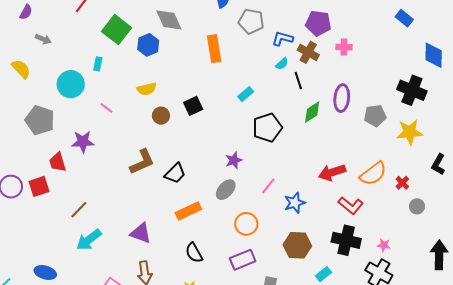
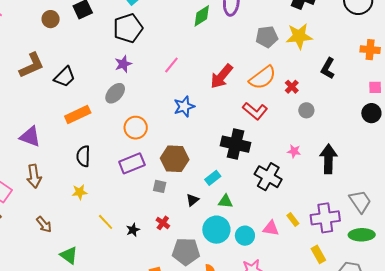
gray pentagon: (375, 116) -> (267, 37), moved
black pentagon: (267, 128) -> (128, 28), moved
red arrow: (332, 172) -> (221, 76), turned -32
pink line: (268, 186) -> (171, 65), moved
red L-shape: (351, 206) -> (255, 111), moved
brown hexagon: (297, 245) -> (175, 159), moved
pink star: (384, 245) -> (294, 151), moved
black semicircle: (194, 253) -> (83, 156), turned 30

